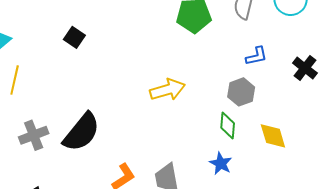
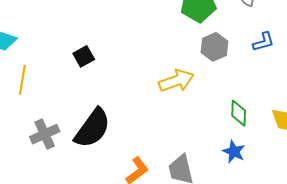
black square: (74, 37) -> (84, 56), moved, turned 30
gray hexagon: (241, 92) -> (214, 47), moved

